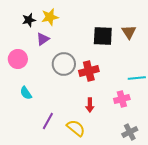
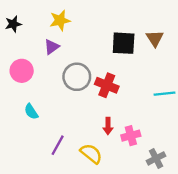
black star: (29, 20) -> (13, 24), moved
red cross: (89, 71) -> (107, 85), turned 36
pink cross: (122, 99) -> (131, 136), moved

